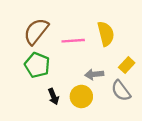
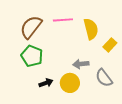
pink line: (73, 41) -> (63, 20), moved
yellow rectangle: (127, 65) -> (110, 45), moved
black arrow: (53, 96) -> (46, 83), turned -88

